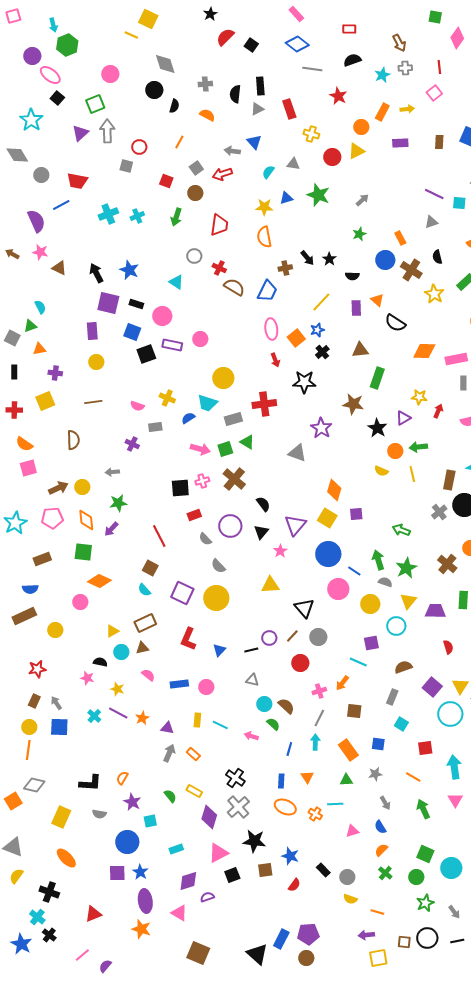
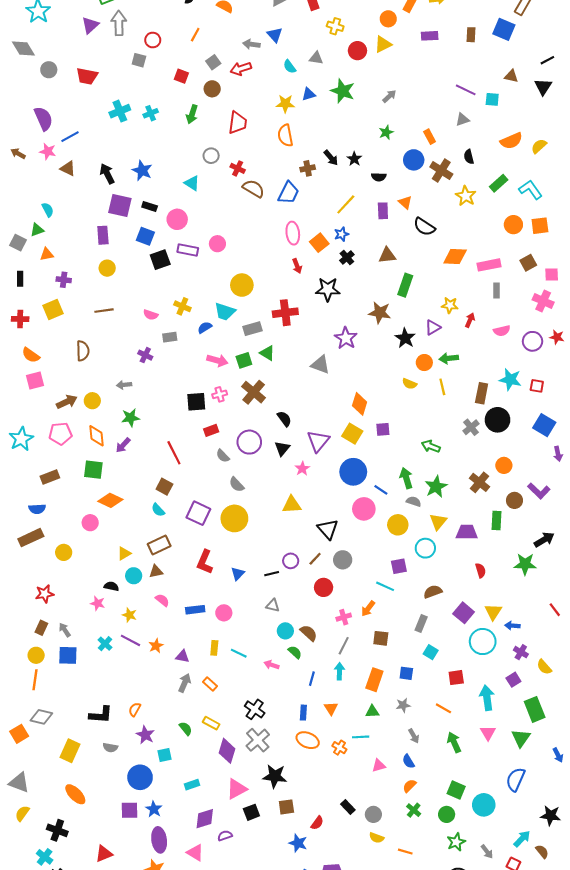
cyan semicircle: (268, 172) -> (290, 67), turned -72
blue line: (61, 205) -> (70, 137), moved
orange rectangle: (348, 750) -> (374, 680), turned 55
blue star: (290, 856) -> (298, 843), moved

